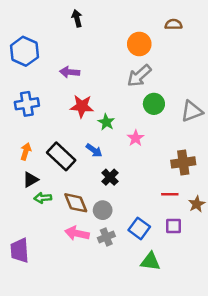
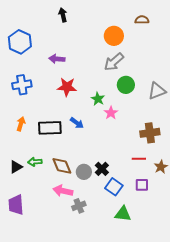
green star: (106, 122) -> (98, 99), moved
black rectangle: (61, 156) -> (50, 128), turned -45
black cross: (110, 177) -> (102, 169), moved
black triangle: (31, 180) -> (16, 167), moved
gray cross: (106, 237) -> (79, 206), moved

